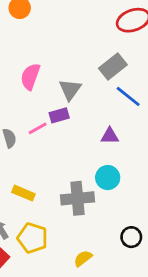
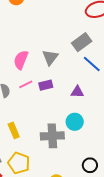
pink semicircle: (30, 77) -> (21, 60), moved
purple rectangle: (59, 115) -> (46, 85), moved
yellow rectangle: (23, 193) -> (14, 130), turned 42

